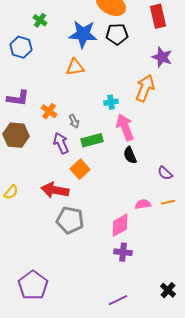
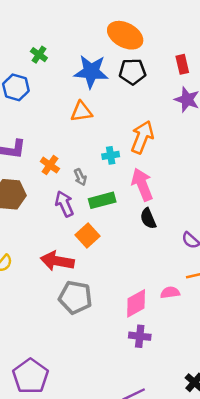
red rectangle: (158, 16) -> (182, 64), moved, size x0.7
orange arrow: (145, 88) -> (142, 137), moved
cyan cross: (111, 102) -> (111, 155), moved
pink semicircle: (143, 204) -> (170, 293), moved

